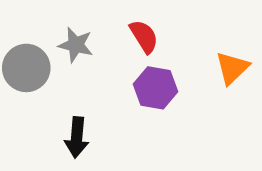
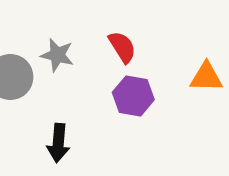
orange triangle: (232, 68) -> (206, 77), turned 45

